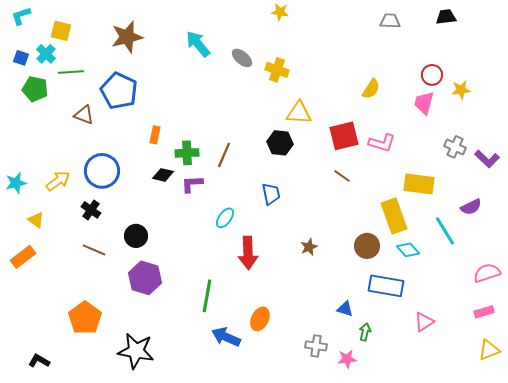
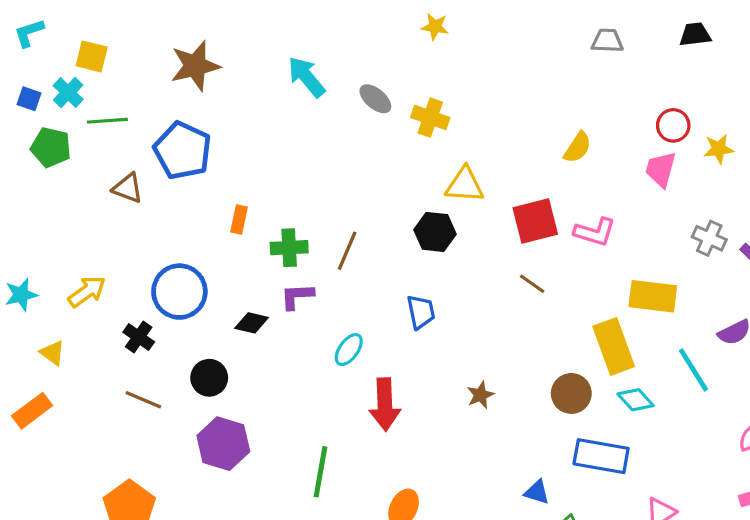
blue circle: (102, 171) -> (179, 292), moved
black diamond: (163, 175) -> (252, 323), moved

